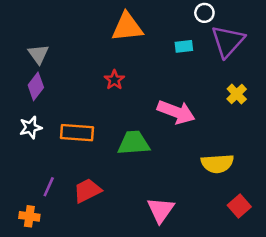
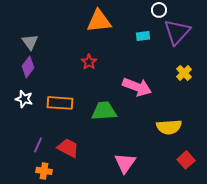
white star: (31, 127) -> (24, 99), turned 30
red trapezoid: (87, 191) -> (68, 148), turned 55
orange cross: (29, 216) -> (44, 171), moved

